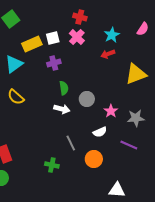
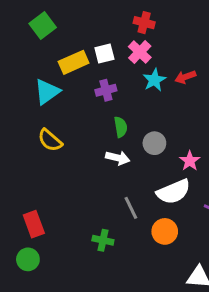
cyan star: (112, 35) -> (154, 80), moved
white semicircle: (100, 132) -> (174, 192), size x1.6

